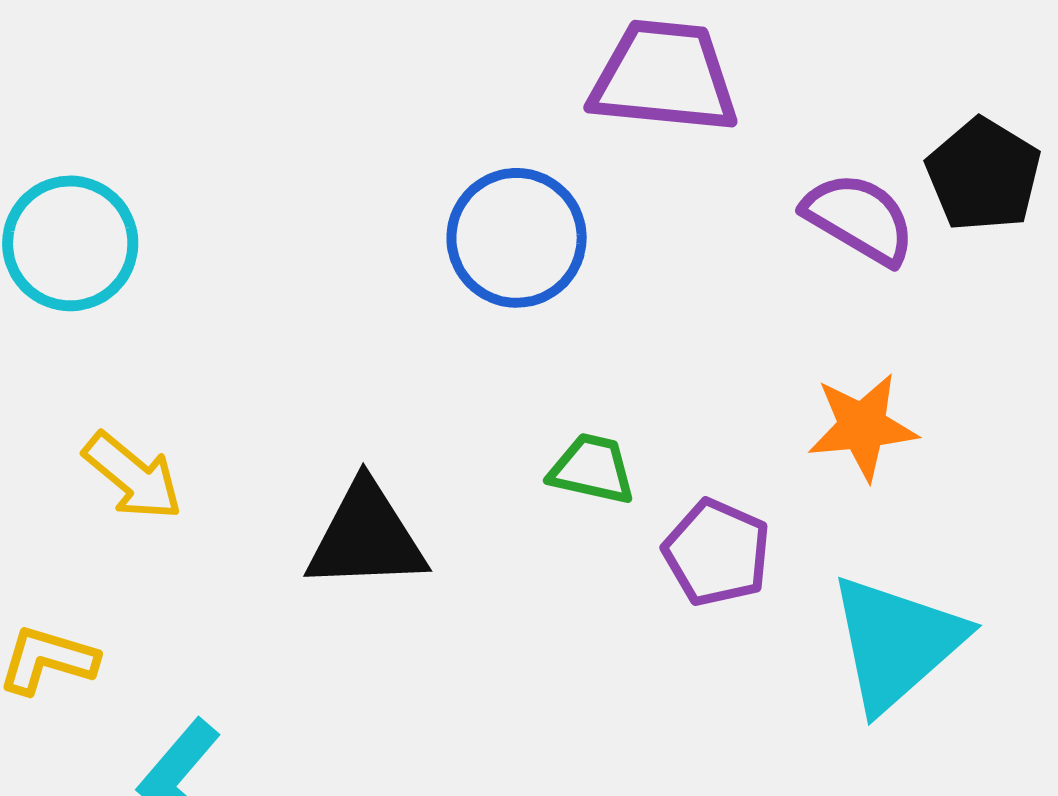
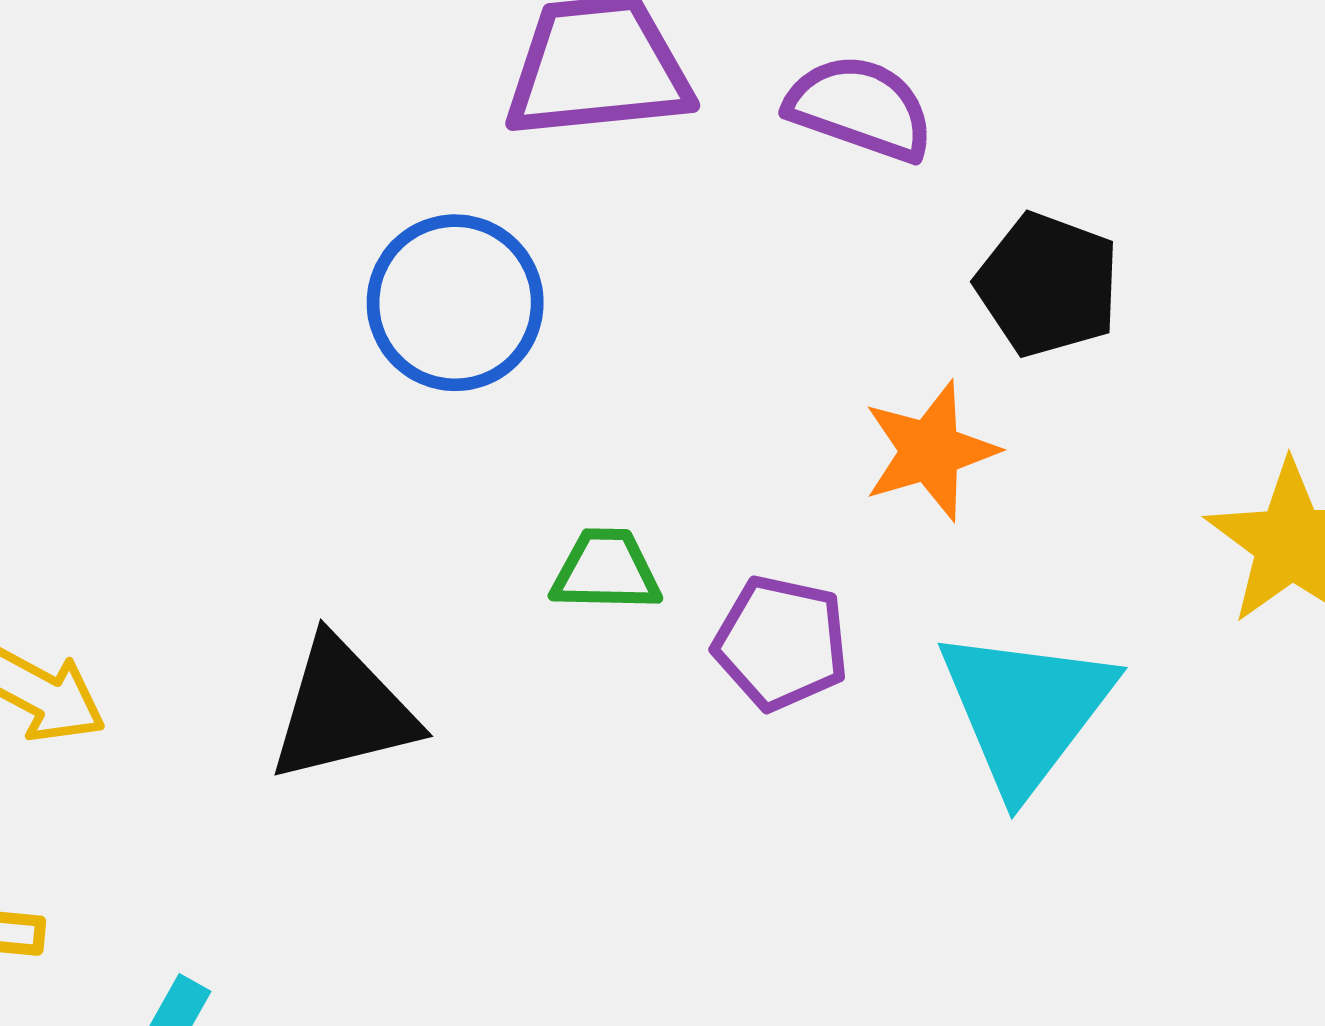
black pentagon: (983, 175) -> (1048, 285), moved
purple semicircle: (859, 218) -> (860, 108), moved

